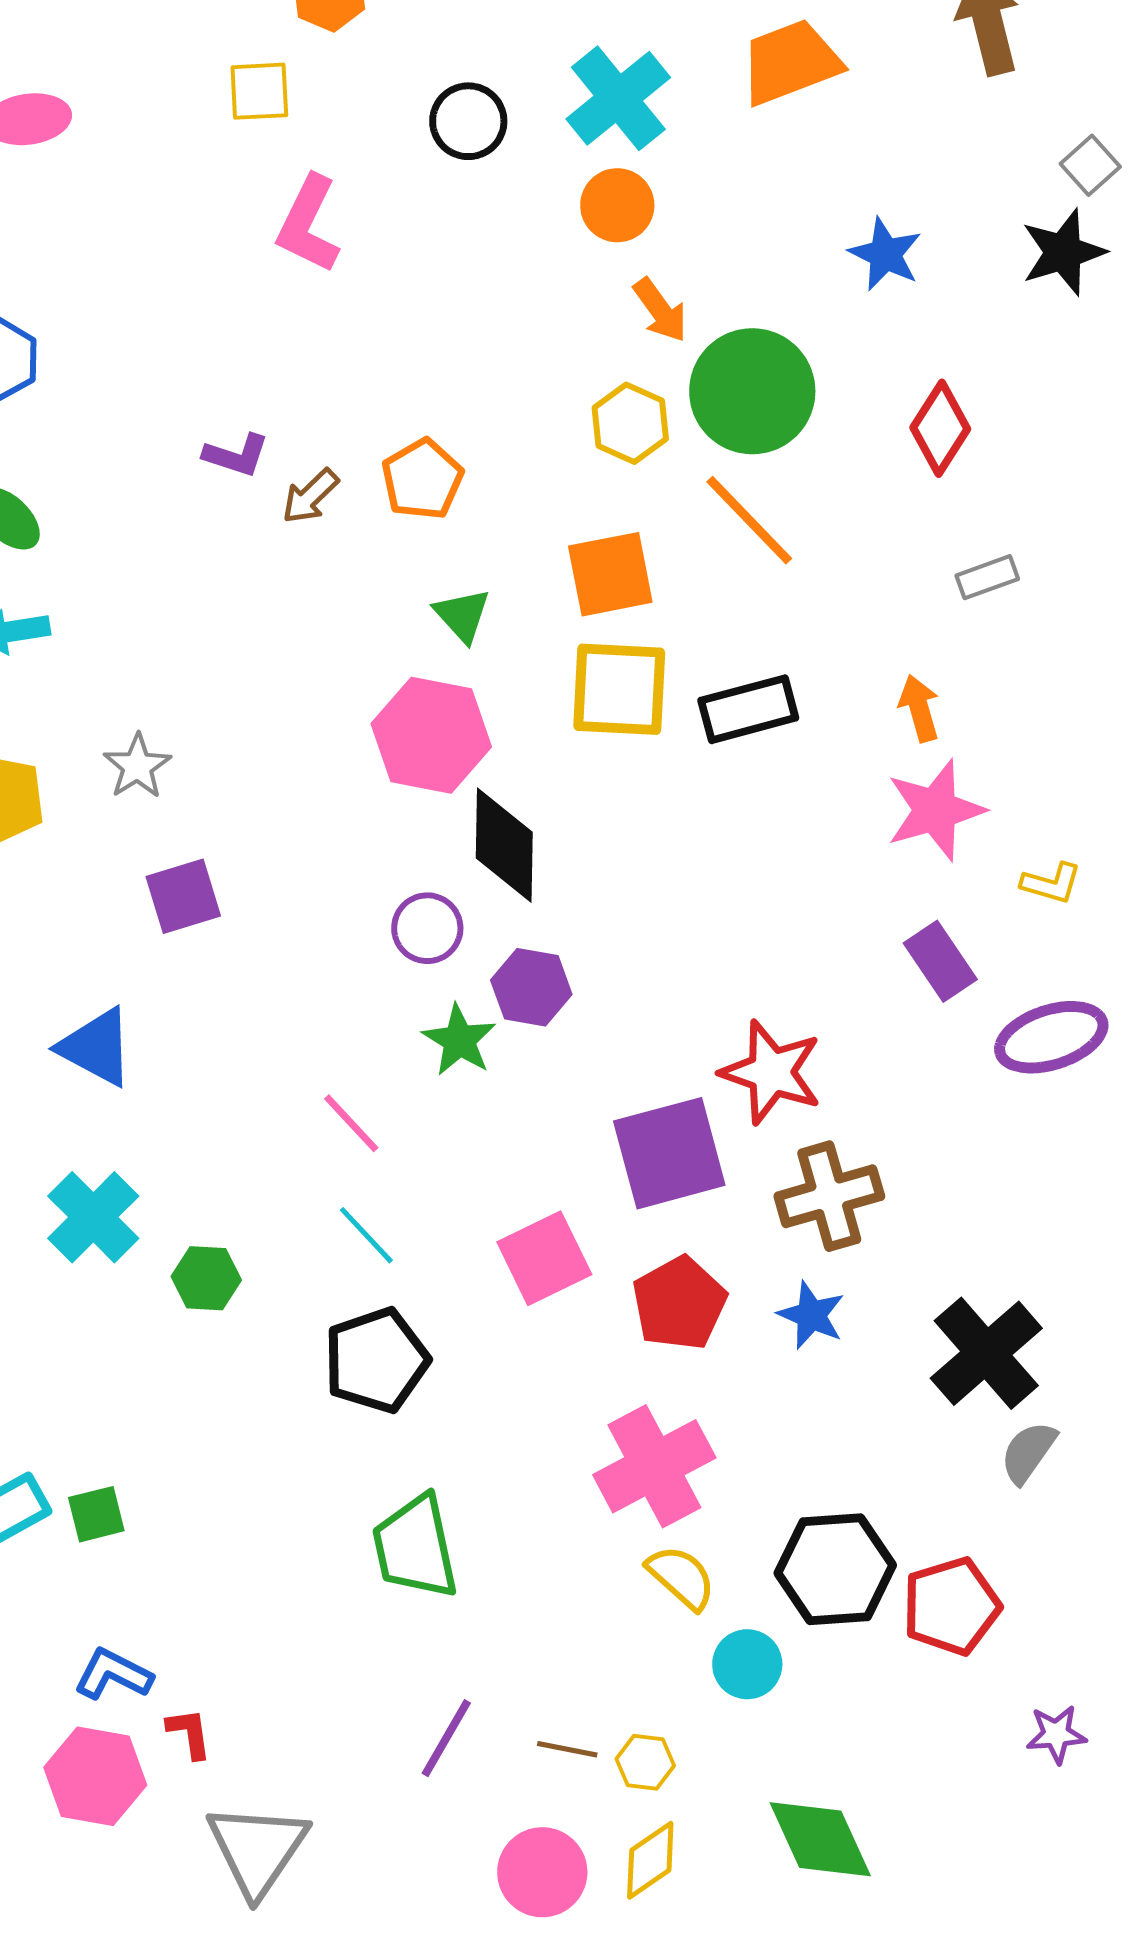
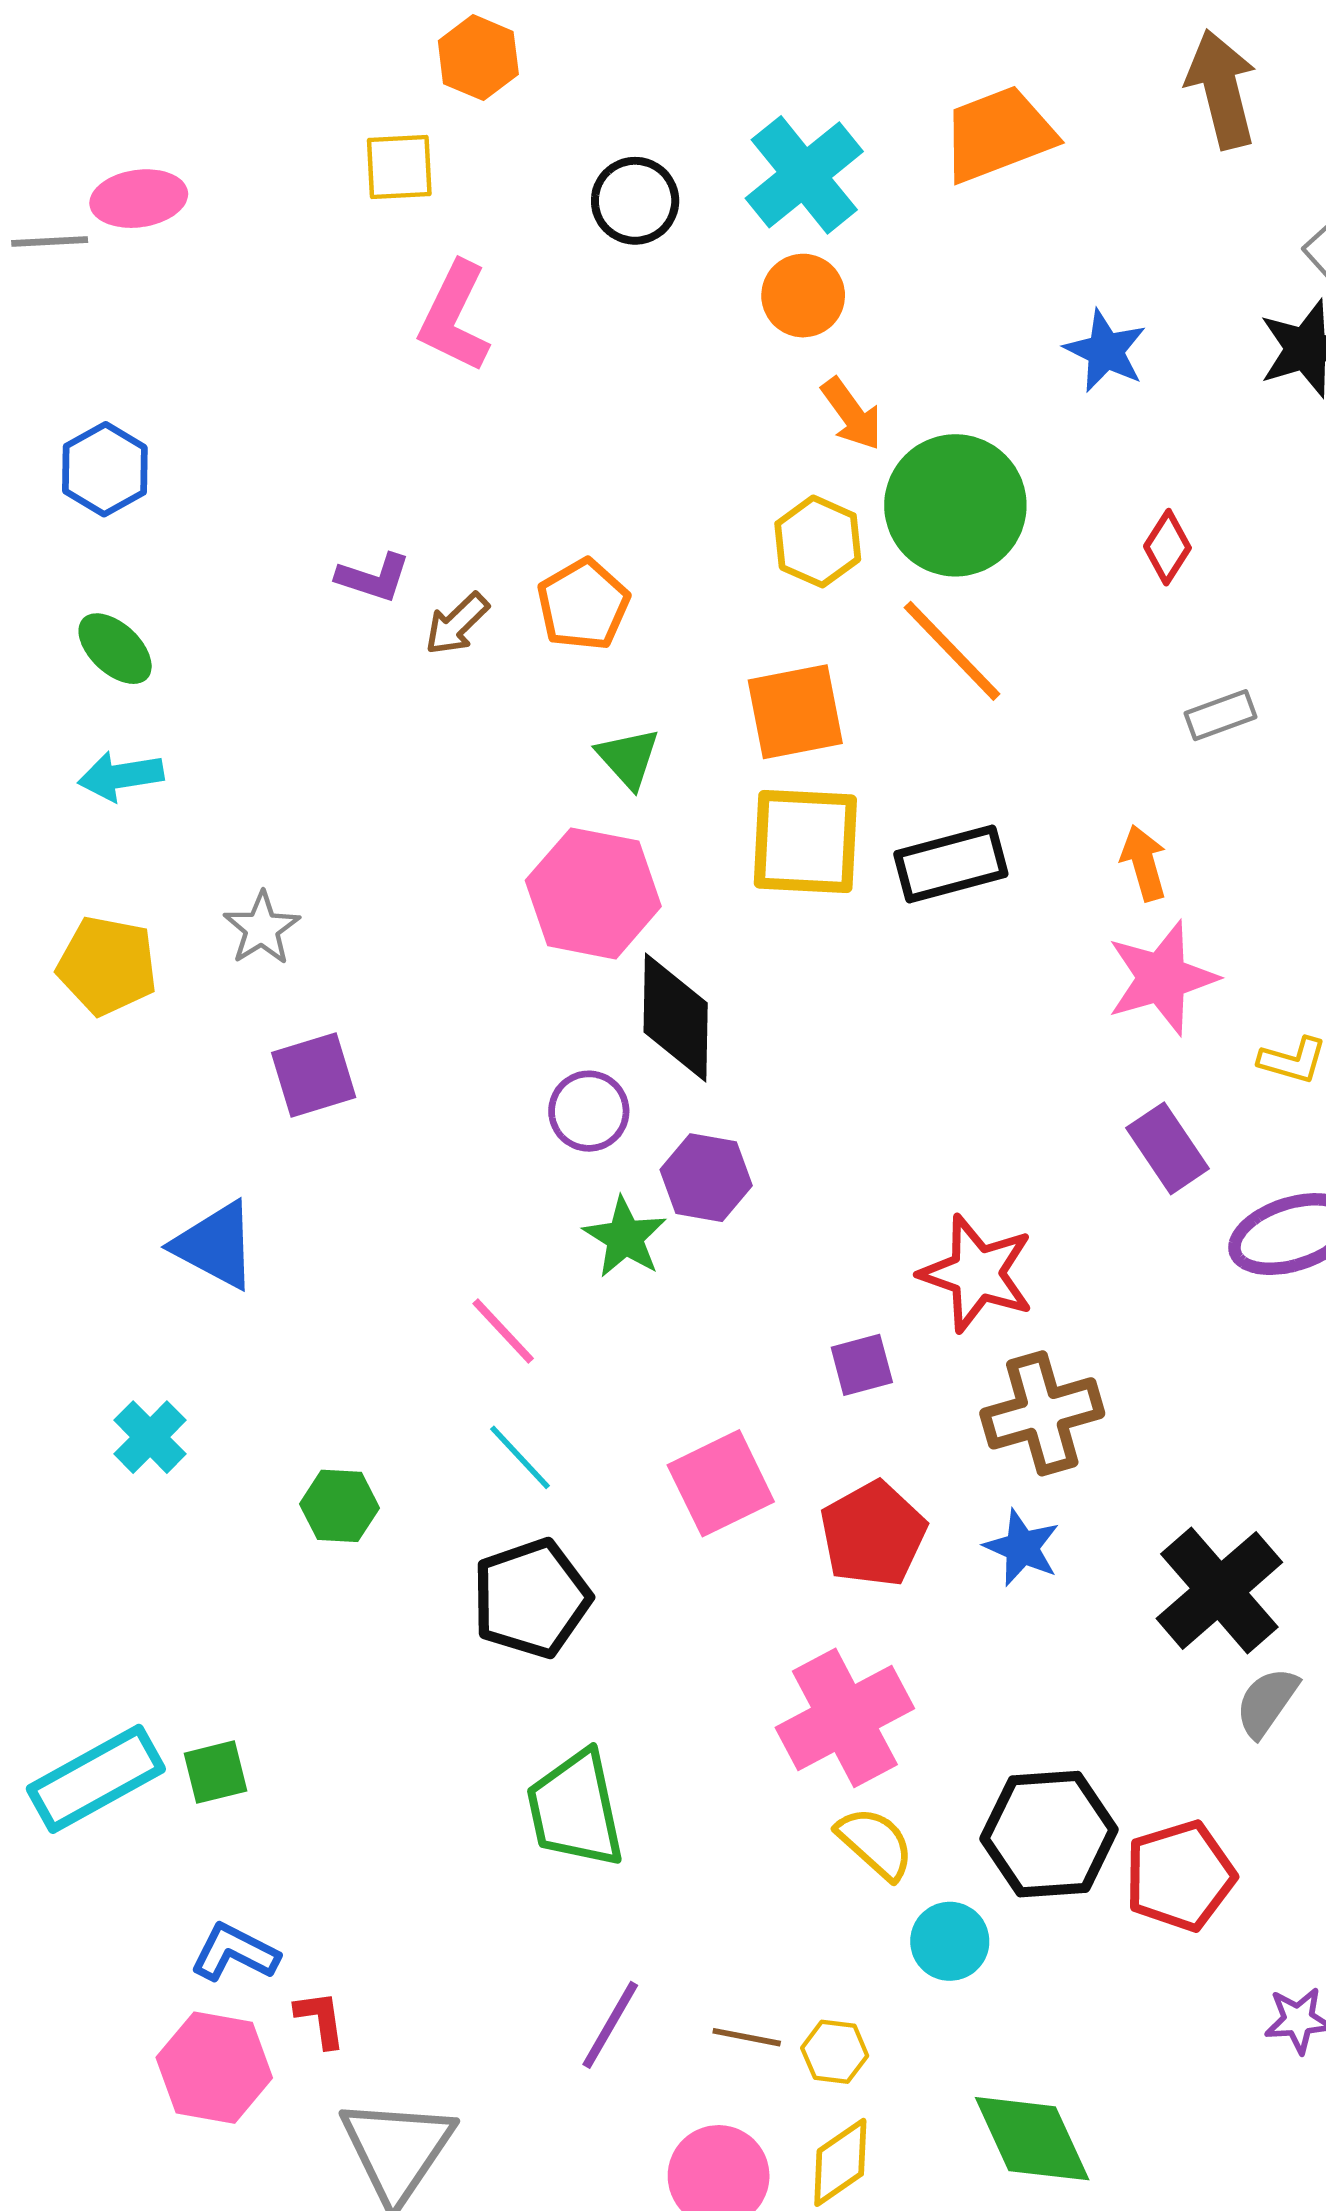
red diamond: (940, 428) -> (1167, 547), size x0.7
purple square: (669, 1153) -> (862, 1365), size x0.5
cyan cross: (93, 1217) -> (150, 1437), moved, size x0.7

